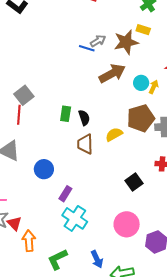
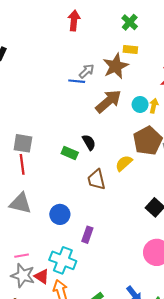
gray square: (24, 95) -> (23, 143), turned -30
green rectangle: (66, 114) -> (70, 153), turned -63
black semicircle: (84, 118) -> (89, 142), moved
cyan cross: (75, 218) -> (63, 260), moved

